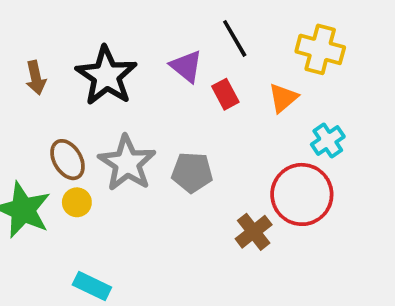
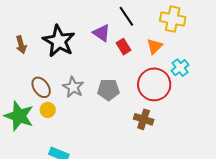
gray star: (127, 163) -> (73, 87), size x0.7
red circle: (302, 194) -> (154, 84), moved
brown cross: (254, 232) -> (144, 119), turned -30

